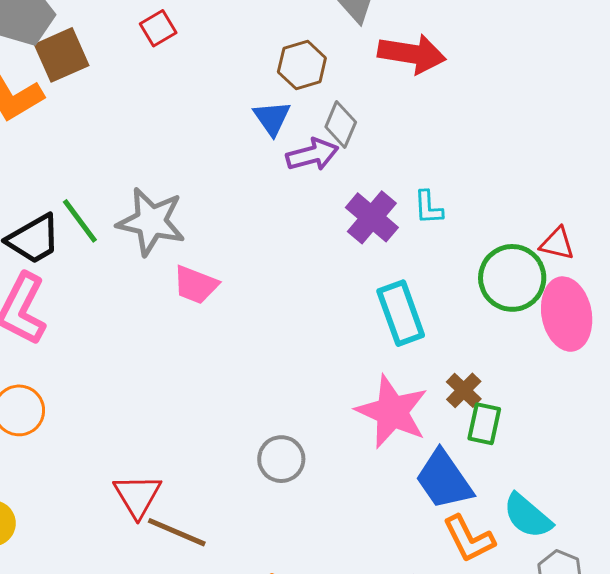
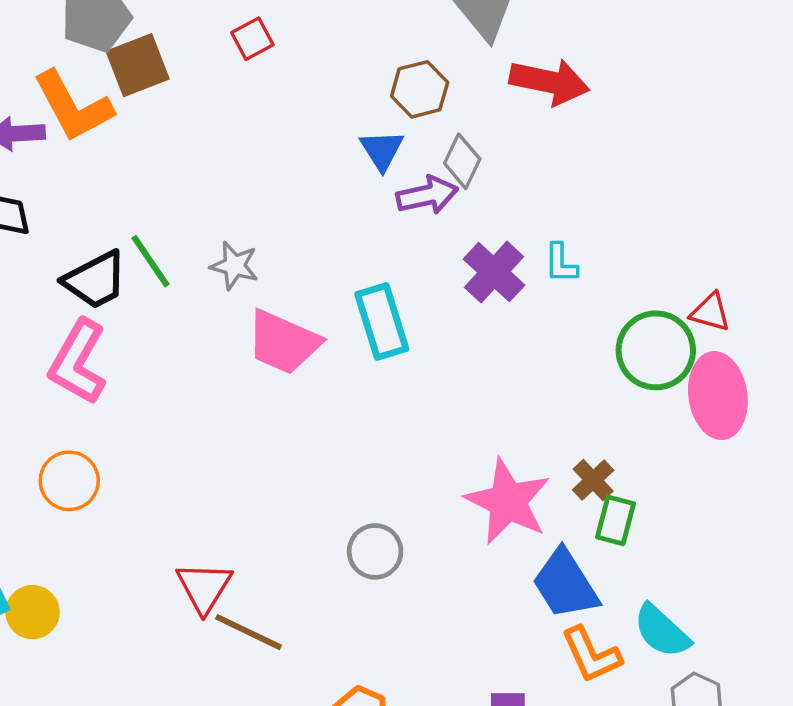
gray star: (151, 222) -> (234, 266), size x0.6
pink trapezoid: (196, 285) -> (283, 342), size x1.4
cyan rectangle: (401, 313) -> (382, 322), moved

